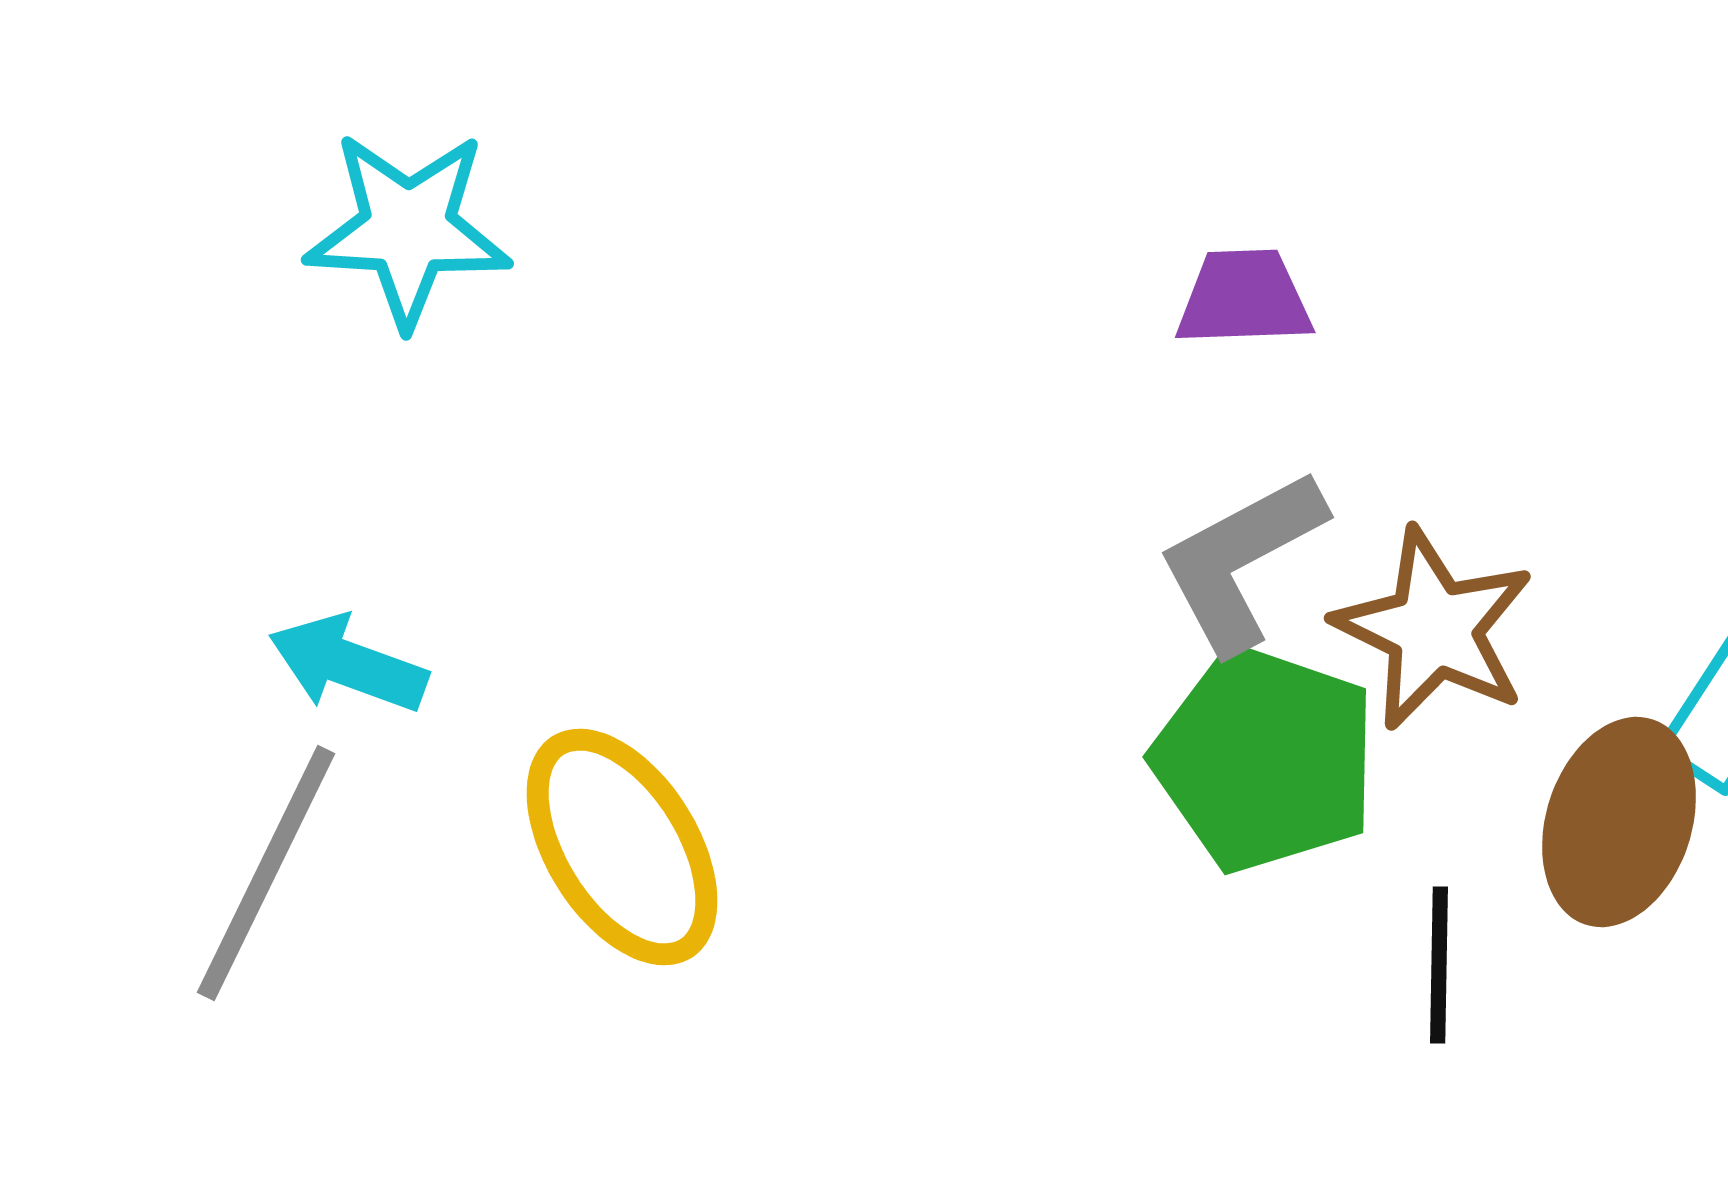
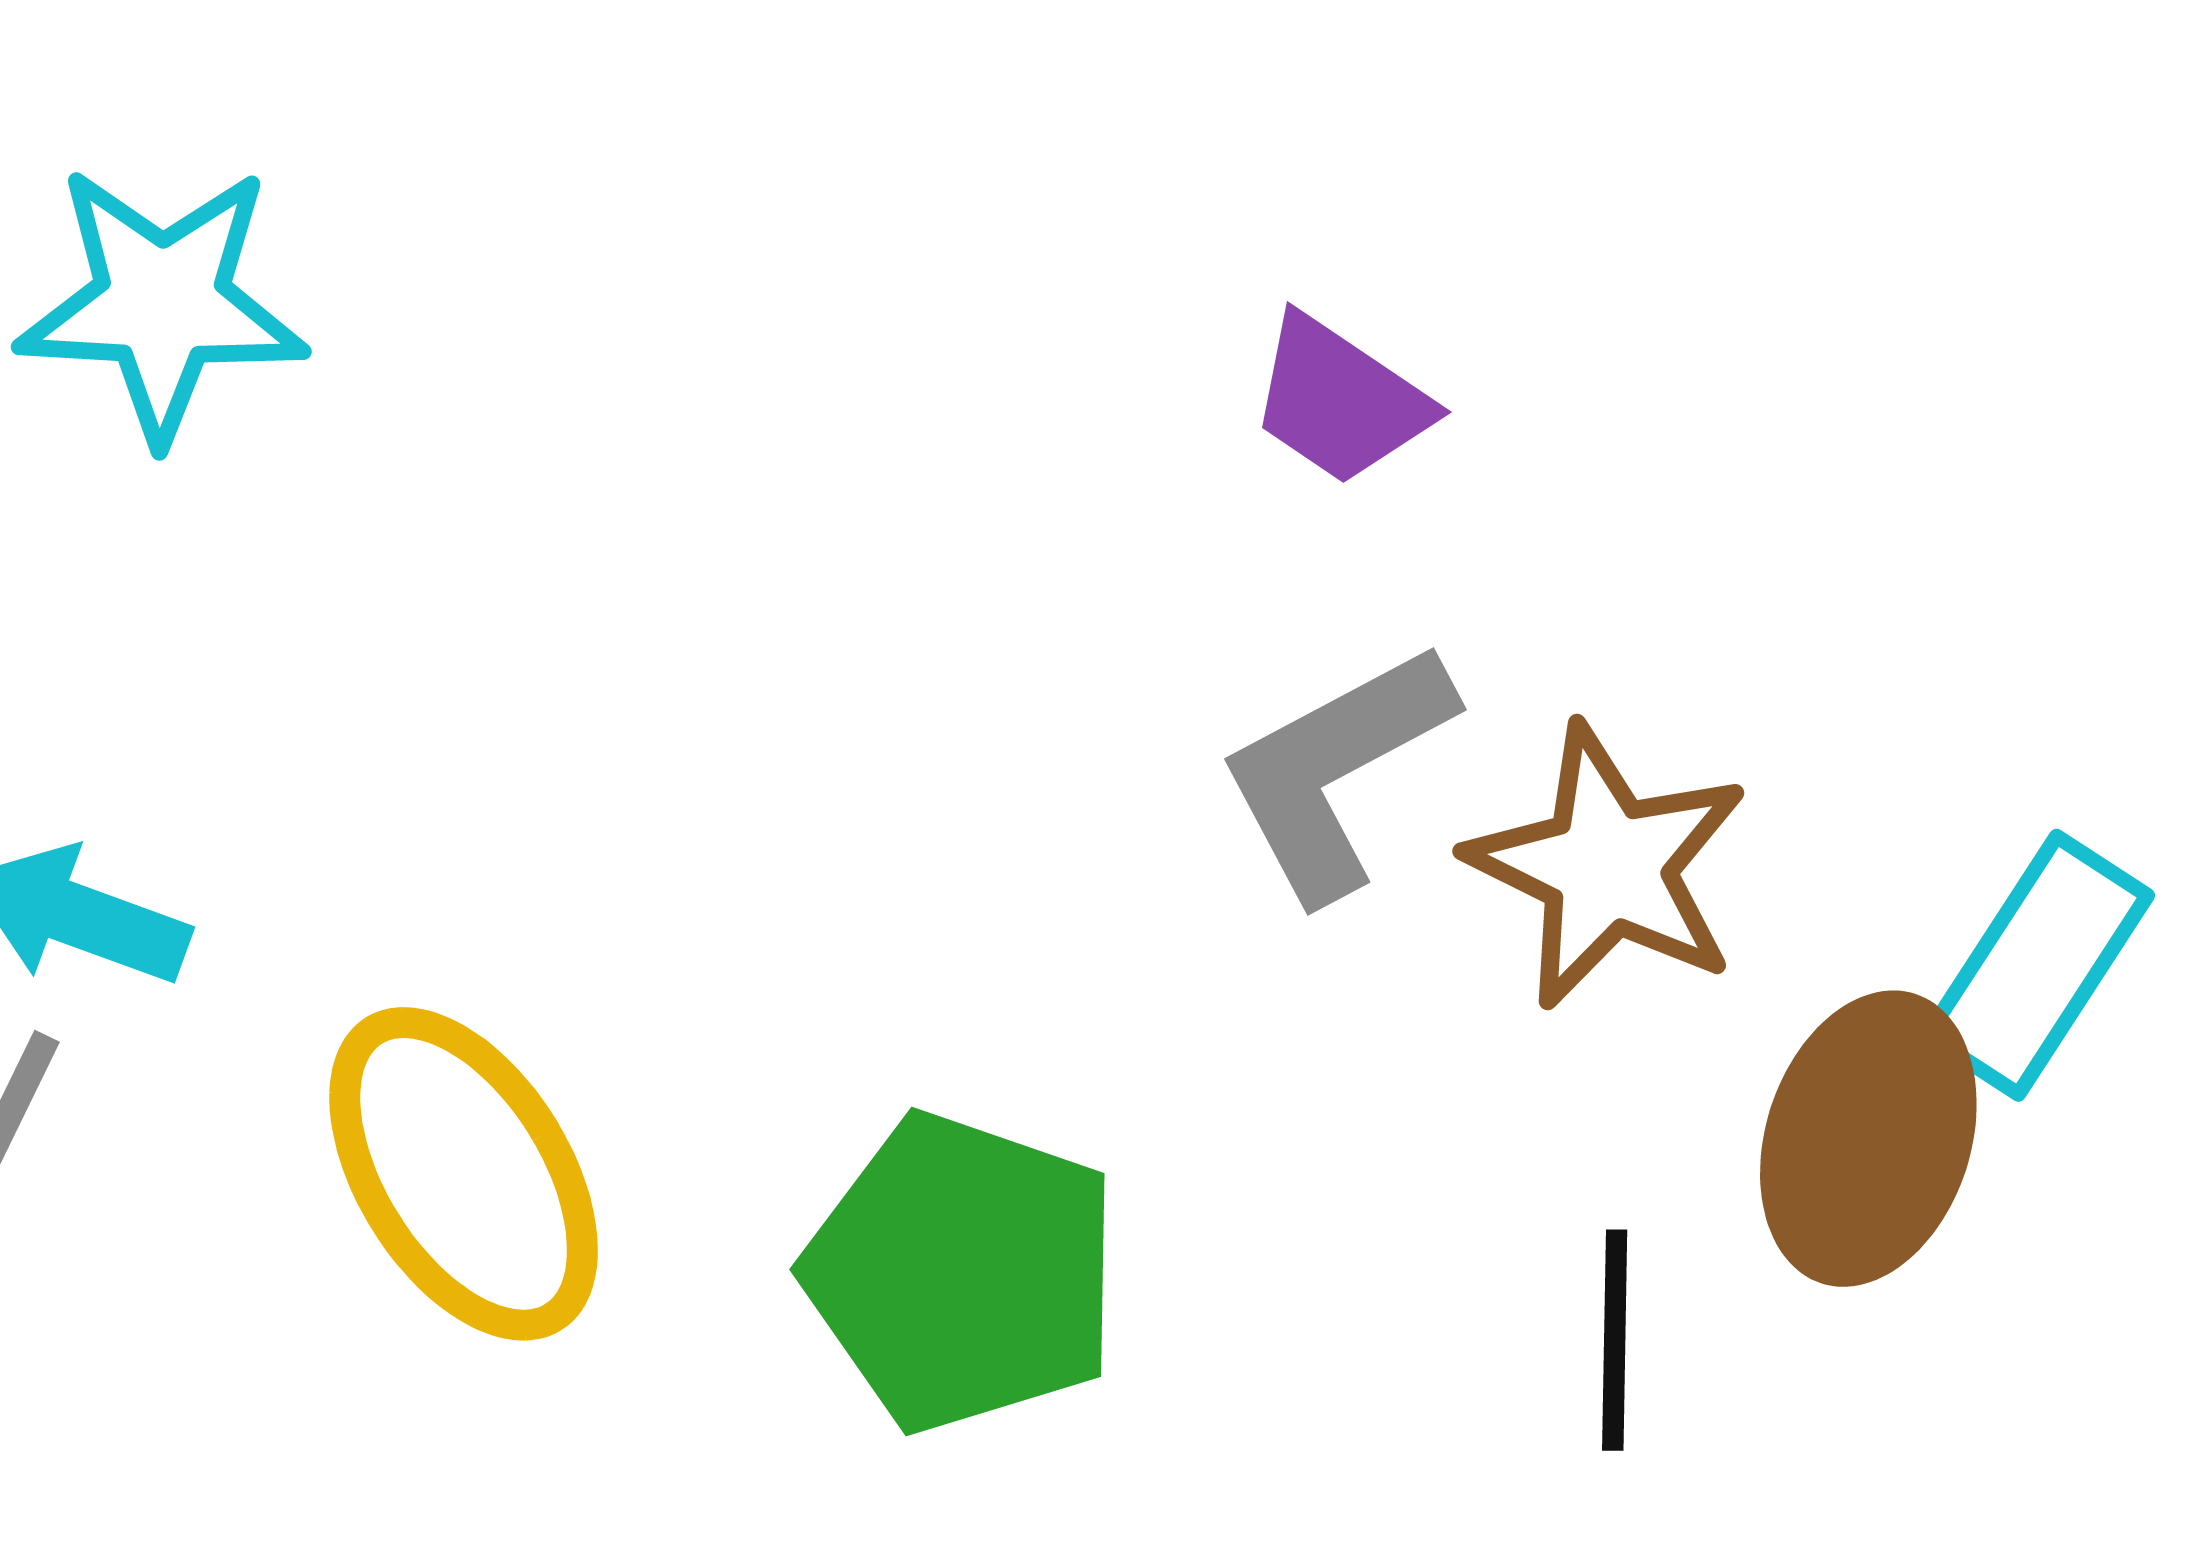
purple trapezoid: (1244, 298) -> (1340, 400), turned -144
green pentagon: (1265, 759) -> (962, 1272), moved

